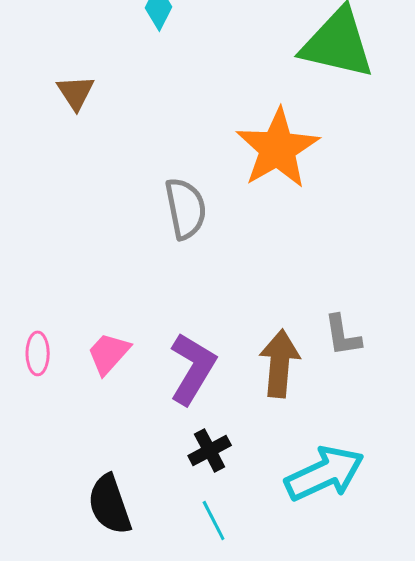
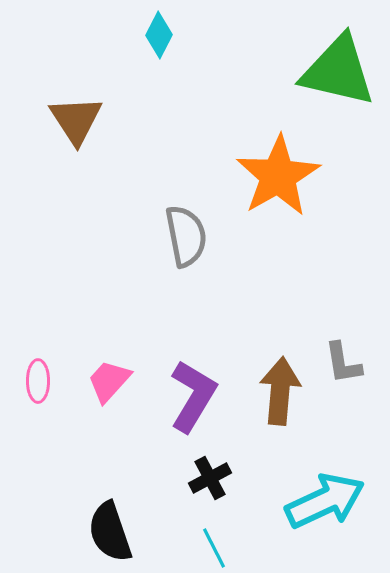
brown triangle: (76, 92) -> (76, 120), size x1.4

